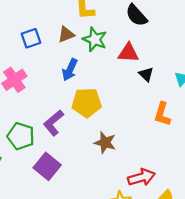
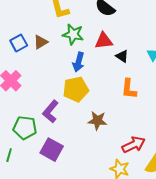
brown triangle: (66, 34) -> (41, 42), moved
blue arrow: (70, 70) -> (78, 62), moved
orange L-shape: (162, 114) -> (129, 89), moved

